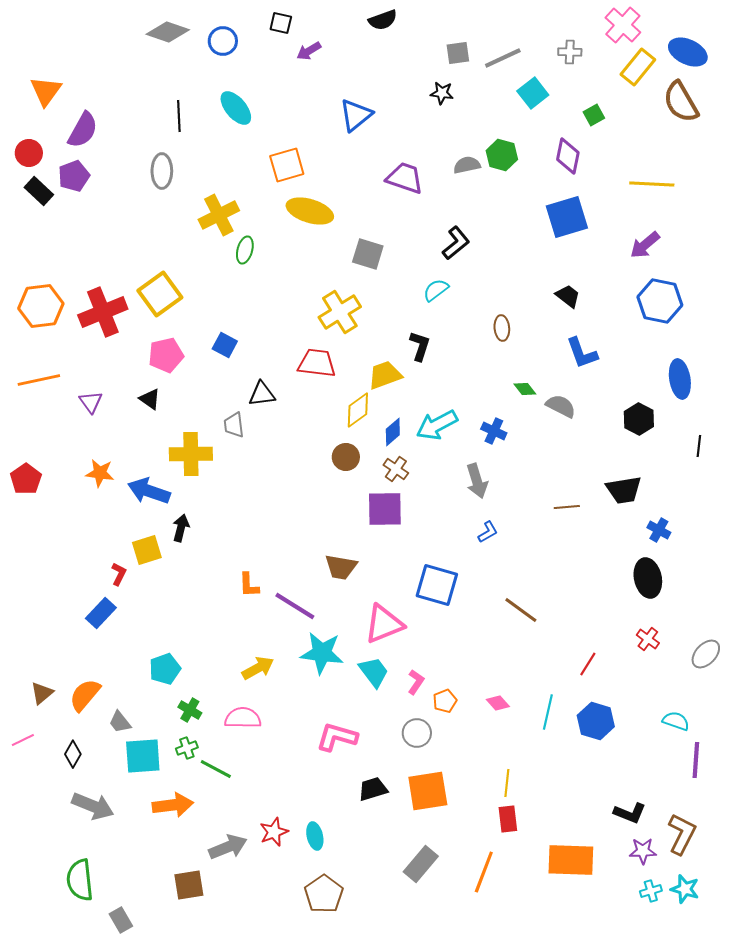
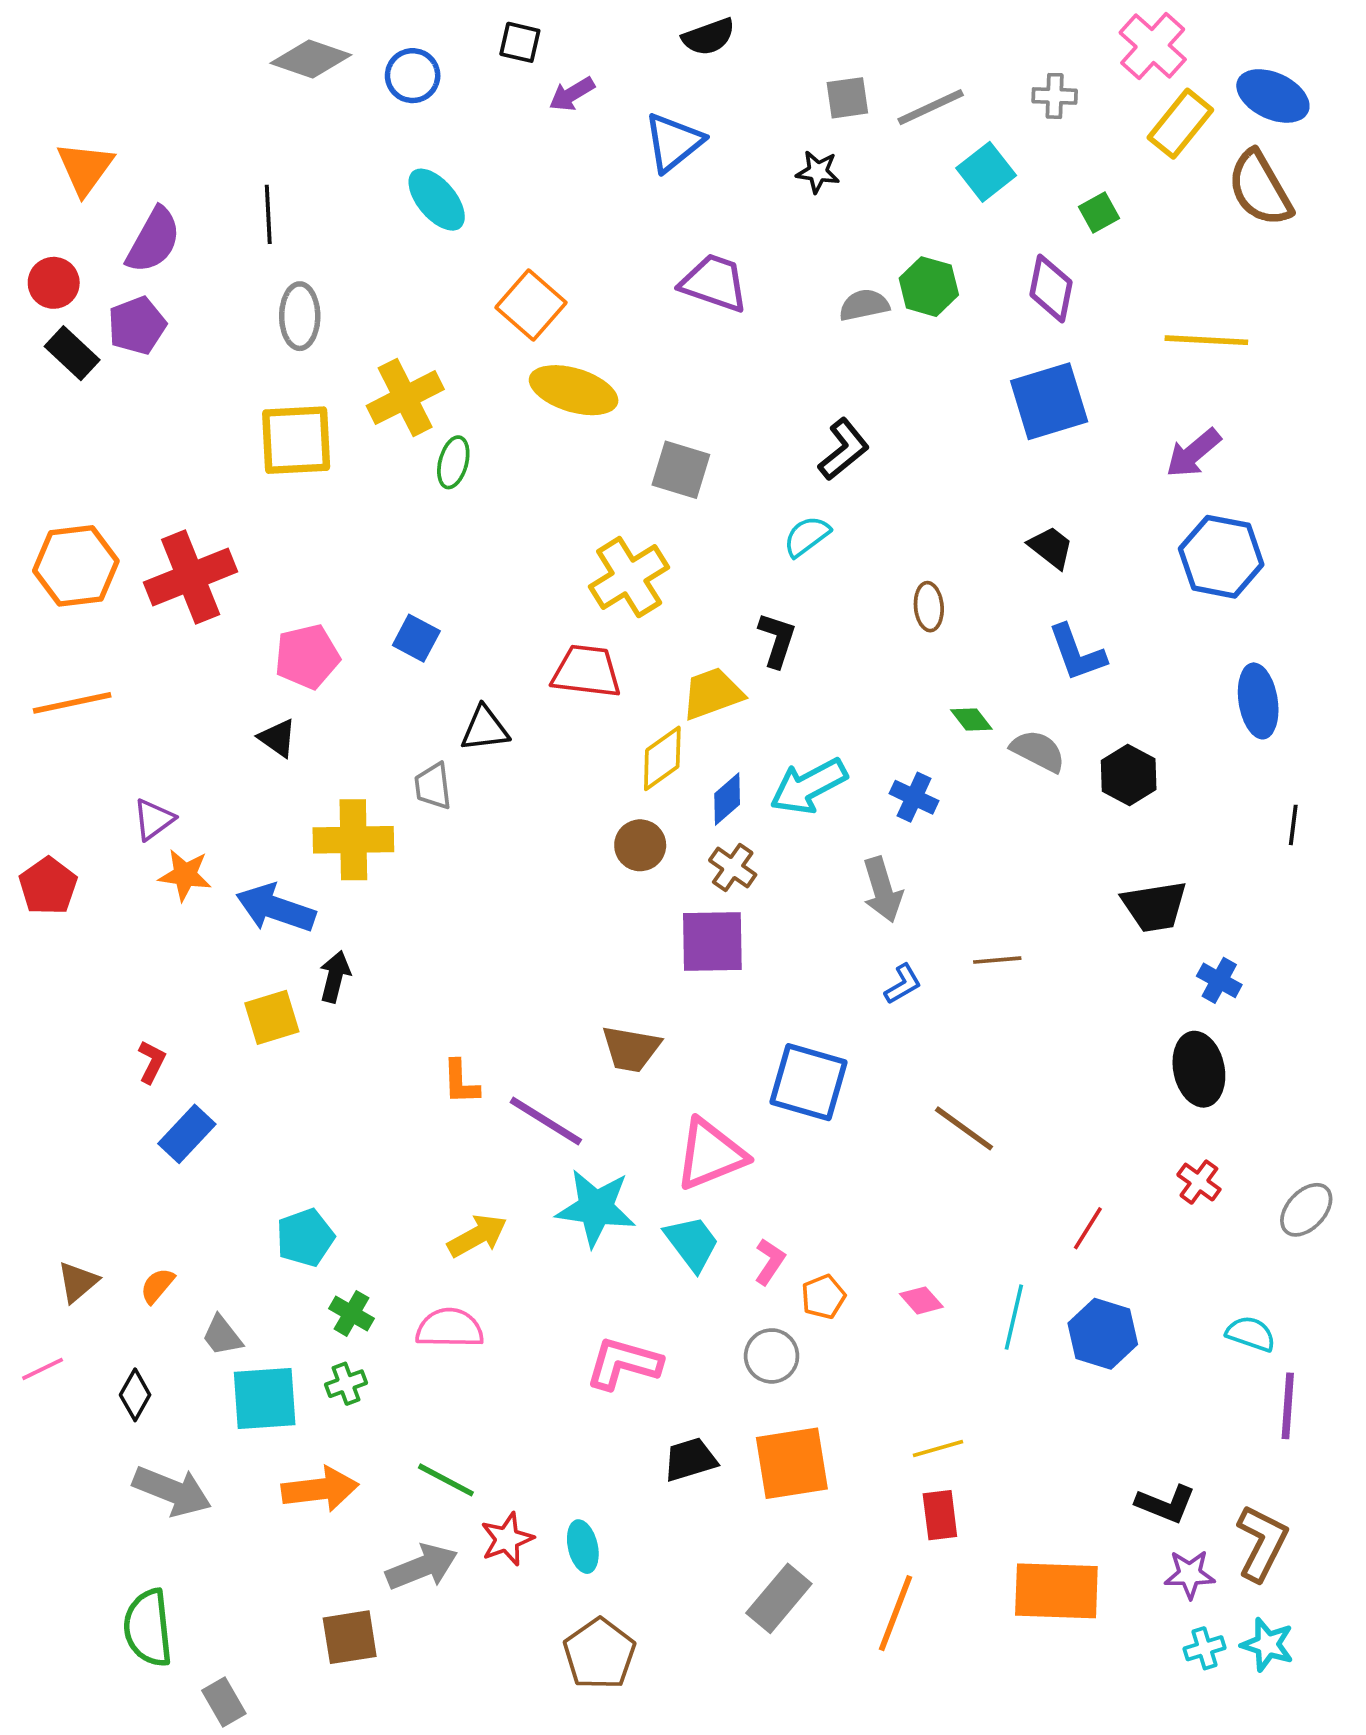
blue triangle: (356, 115) -> (673, 142), moved
black line: (179, 116) -> (268, 214), moved
orange square: (287, 165) -> (531, 305), turned -33
purple trapezoid: (405, 178) -> (714, 283), moved
yellow square: (160, 294) -> (296, 440), moved, turned 33
purple triangle: (91, 402) -> (154, 819), moved, turned 30
black hexagon: (639, 419) -> (1129, 775), moved
brown line: (567, 507) -> (997, 960), moved
red L-shape: (119, 574) -> (152, 1062), moved
orange semicircle: (85, 695) -> (157, 1286), size x0.6
green line: (216, 769) -> (446, 1480), moved
yellow line: (507, 783) -> (938, 1448), turned 68

